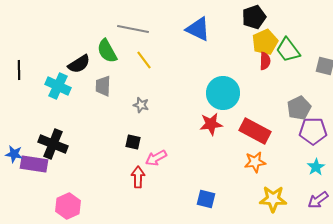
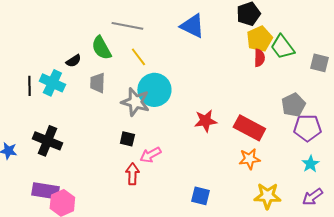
black semicircle: (79, 64) -> (73, 61), size x0.7
black line: (19, 70) -> (29, 86), moved
cyan circle: (223, 93) -> (154, 90), moved
gray star: (141, 105) -> (135, 102), size x1.8
purple rectangle: (34, 164) -> (45, 191), moved

